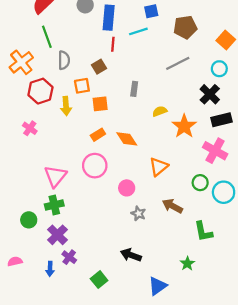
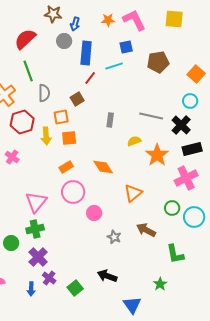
red line: (113, 44) -> (90, 78), turned 32
gray line: (178, 63) -> (151, 116), moved, turned 40
orange square: (100, 104) -> (69, 138), moved
orange rectangle: (98, 135) -> (66, 167), moved
pink cross: (215, 151) -> (186, 178), turned 35
pink circle: (127, 188) -> (94, 213), moved
green square: (99, 280) -> (75, 288), moved
blue triangle: (158, 286) -> (132, 305), turned -30

